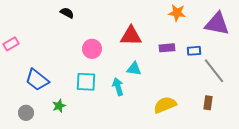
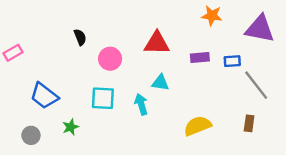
black semicircle: (67, 13) -> (80, 37), moved, turned 40

